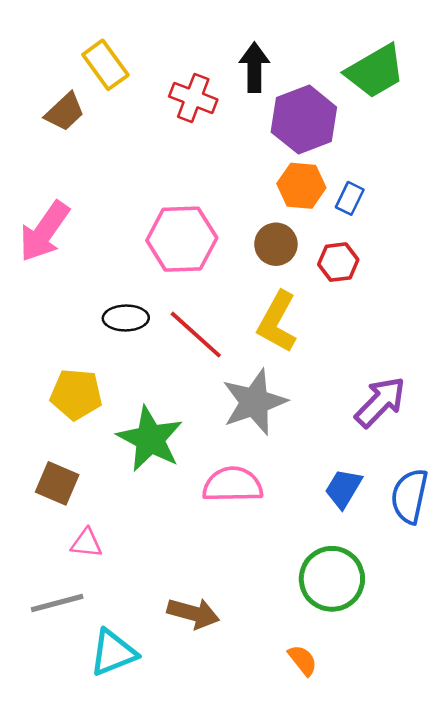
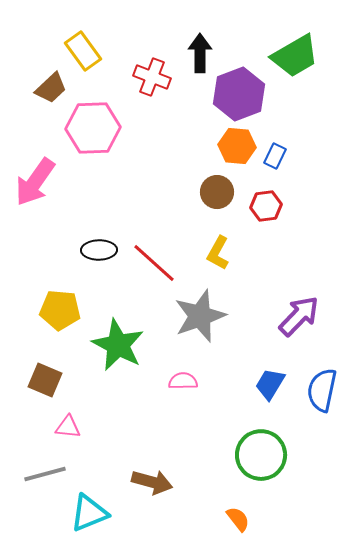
pink hexagon: (182, 239) -> (93, 128), moved
yellow L-shape: (277, 322) -> (218, 253), size x0.7
pink semicircle: (233, 485) -> (183, 381), size x0.6

